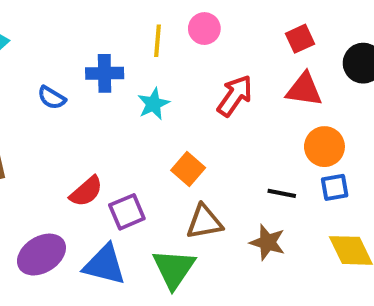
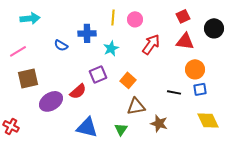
pink circle: (204, 29) -> (135, 19), moved
purple square: (127, 212) -> (98, 74), moved
brown star: (267, 242) -> (159, 123), moved
purple ellipse: (41, 255) -> (51, 101), moved
green triangle: (174, 269) -> (121, 129), size x0.6

